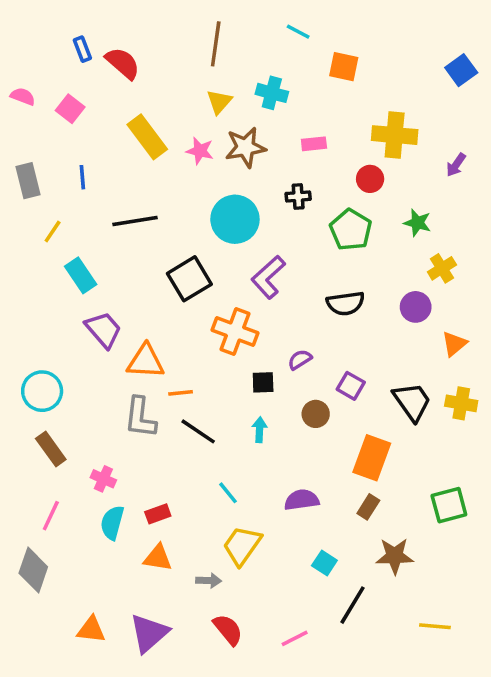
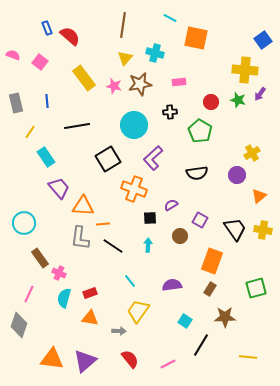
orange square: (344, 67) -> (196, 38), size x1.4
yellow cross: (395, 135) -> (245, 70), moved
green star: (417, 223) -> (238, 100), moved
brown rectangle: (51, 449) -> (40, 258), moved
orange triangle: (91, 630) -> (52, 359), size x1.4

